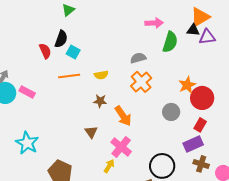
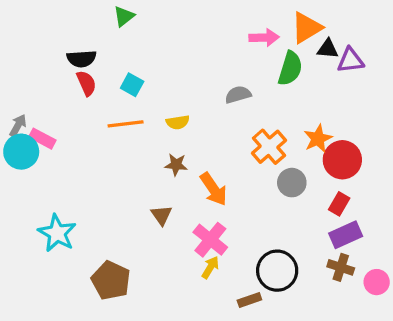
orange triangle: (200, 17) -> (306, 28), moved
black semicircle: (61, 39) -> (82, 59), moved, turned 66
orange cross: (141, 82) -> (269, 147), moved
pink rectangle: (27, 92) -> (42, 139), moved
purple rectangle: (193, 144) -> (346, 235), moved
yellow arrow: (109, 166) -> (210, 267), moved

